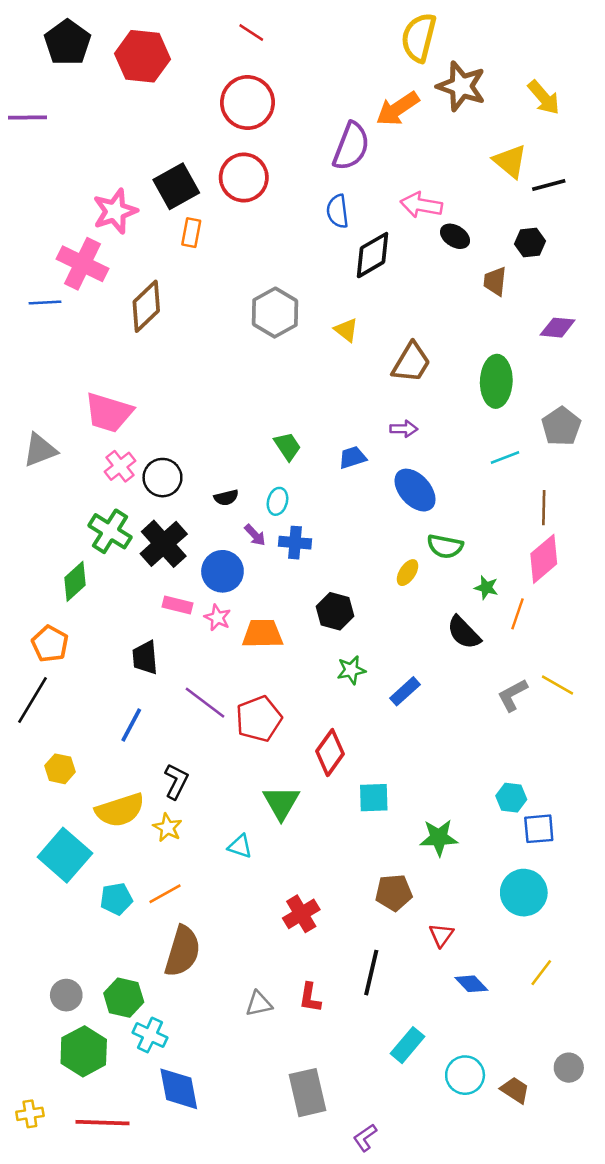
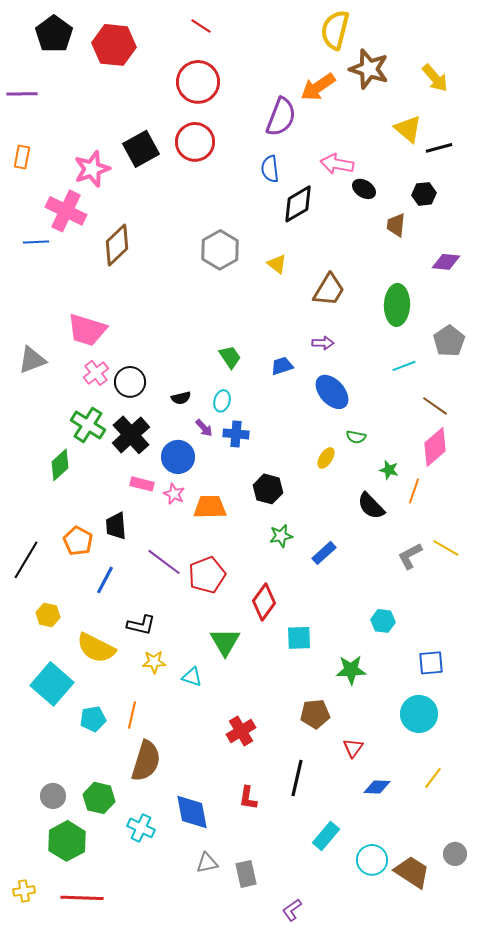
orange rectangle: (191, 233) -> (22, 157), moved
brown line: (544, 508) -> (435, 406), turned -56
green semicircle: (445, 546) -> (356, 437), size x0.7
orange pentagon: (50, 644) -> (78, 541), moved
black L-shape: (176, 781) -> (141, 625), turned 76
cyan hexagon: (511, 798) -> (383, 621), moved
yellow semicircle: (120, 810) -> (96, 648), turned 45
yellow star: (167, 828) -> (154, 662), moved, turned -30
orange line: (165, 894) -> (132, 715), turned -48
blue diamond: (471, 984) -> (377, 787), turned -44
gray triangle: (259, 1004) -> (207, 863), moved
cyan cross: (150, 1035) -> (141, 828), moved
blue diamond: (179, 1089) -> (192, 812), moved
brown trapezoid: (515, 1090) -> (412, 872), size x1.5
gray rectangle: (308, 1093) -> (246, 874), size x0.7

